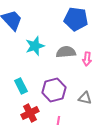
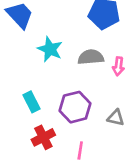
cyan star: (35, 46) -> (50, 49), turned -30

